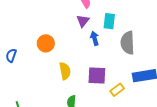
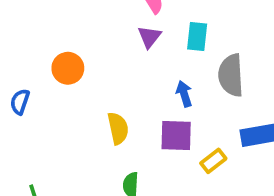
blue arrow: (95, 38) -> (184, 94), moved
orange circle: (46, 43) -> (68, 68), moved

